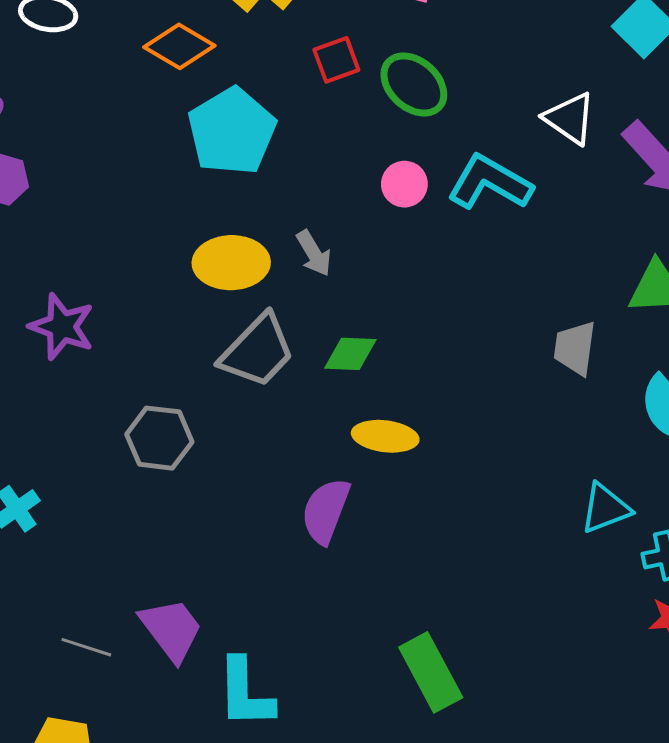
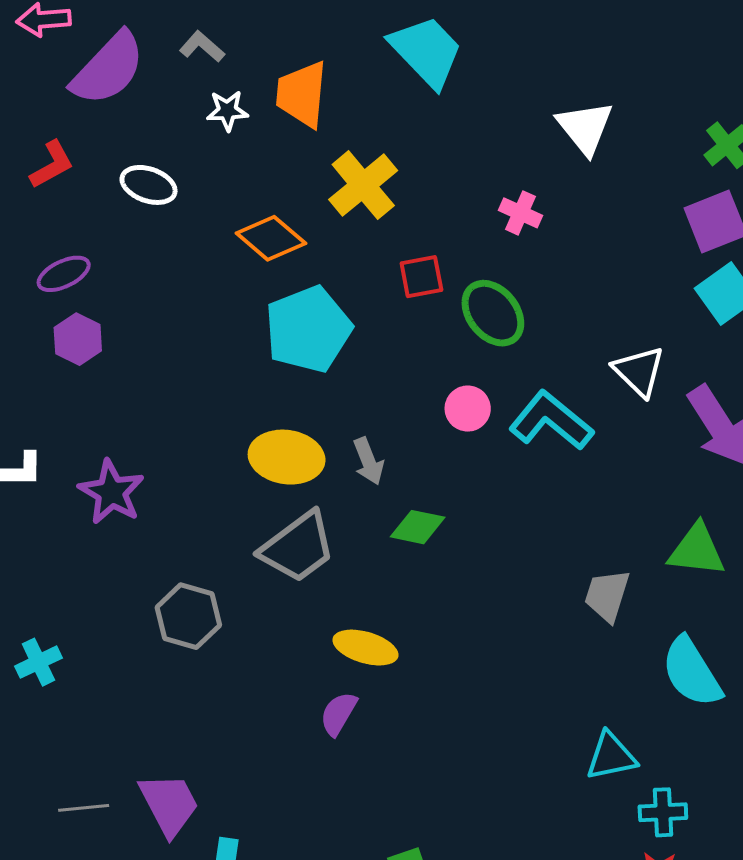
green diamond: (350, 354) -> (418, 527), moved
yellow ellipse: (385, 436) -> (365, 648), moved
purple semicircle: (326, 511) -> (338, 714), size x0.7
gray line: (86, 647) -> (84, 808), turned -33

